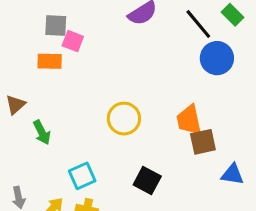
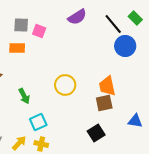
pink square: (73, 41) -> (39, 31), moved
green arrow: (42, 132) -> (24, 96), moved
brown square: (203, 142) -> (104, 103), moved
black square: (147, 181) -> (96, 133), moved, turned 30

